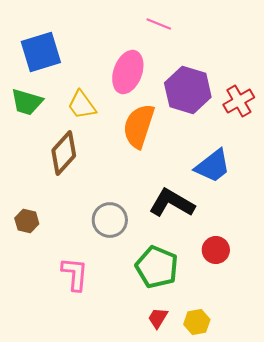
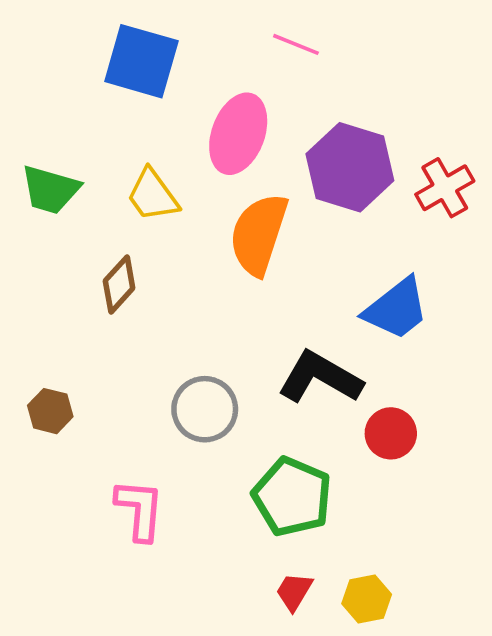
blue square: (41, 52) -> (141, 61), moved, turned 33
brown diamond: (64, 153) -> (119, 285), size x0.7
red circle: (216, 250) -> (391, 433), moved

